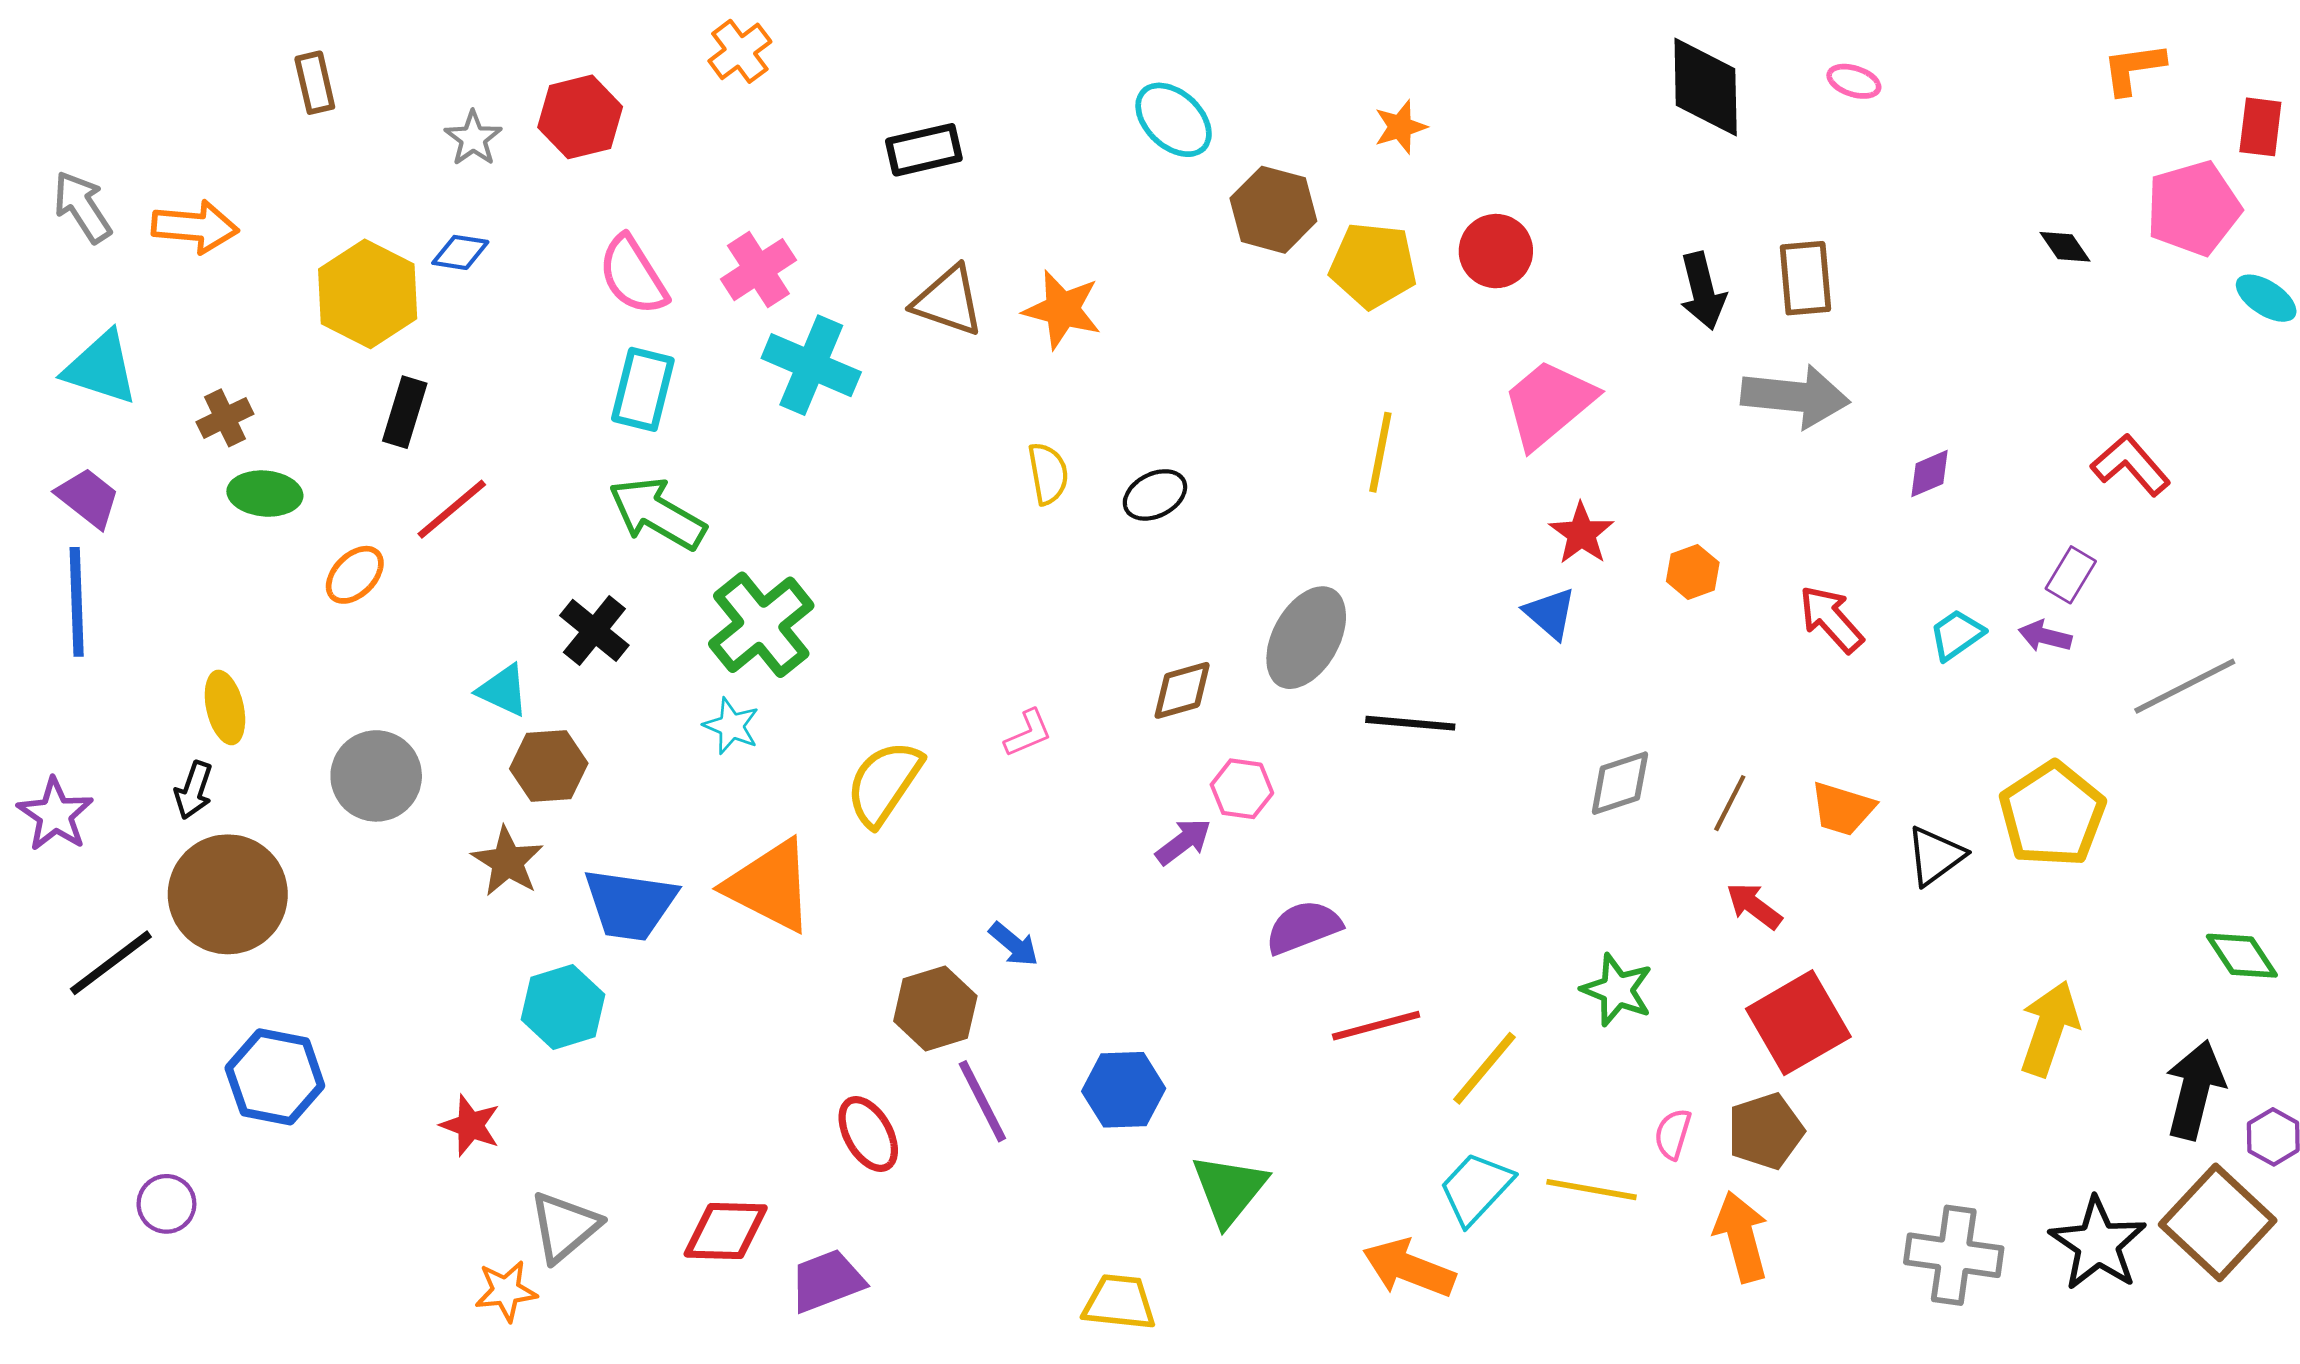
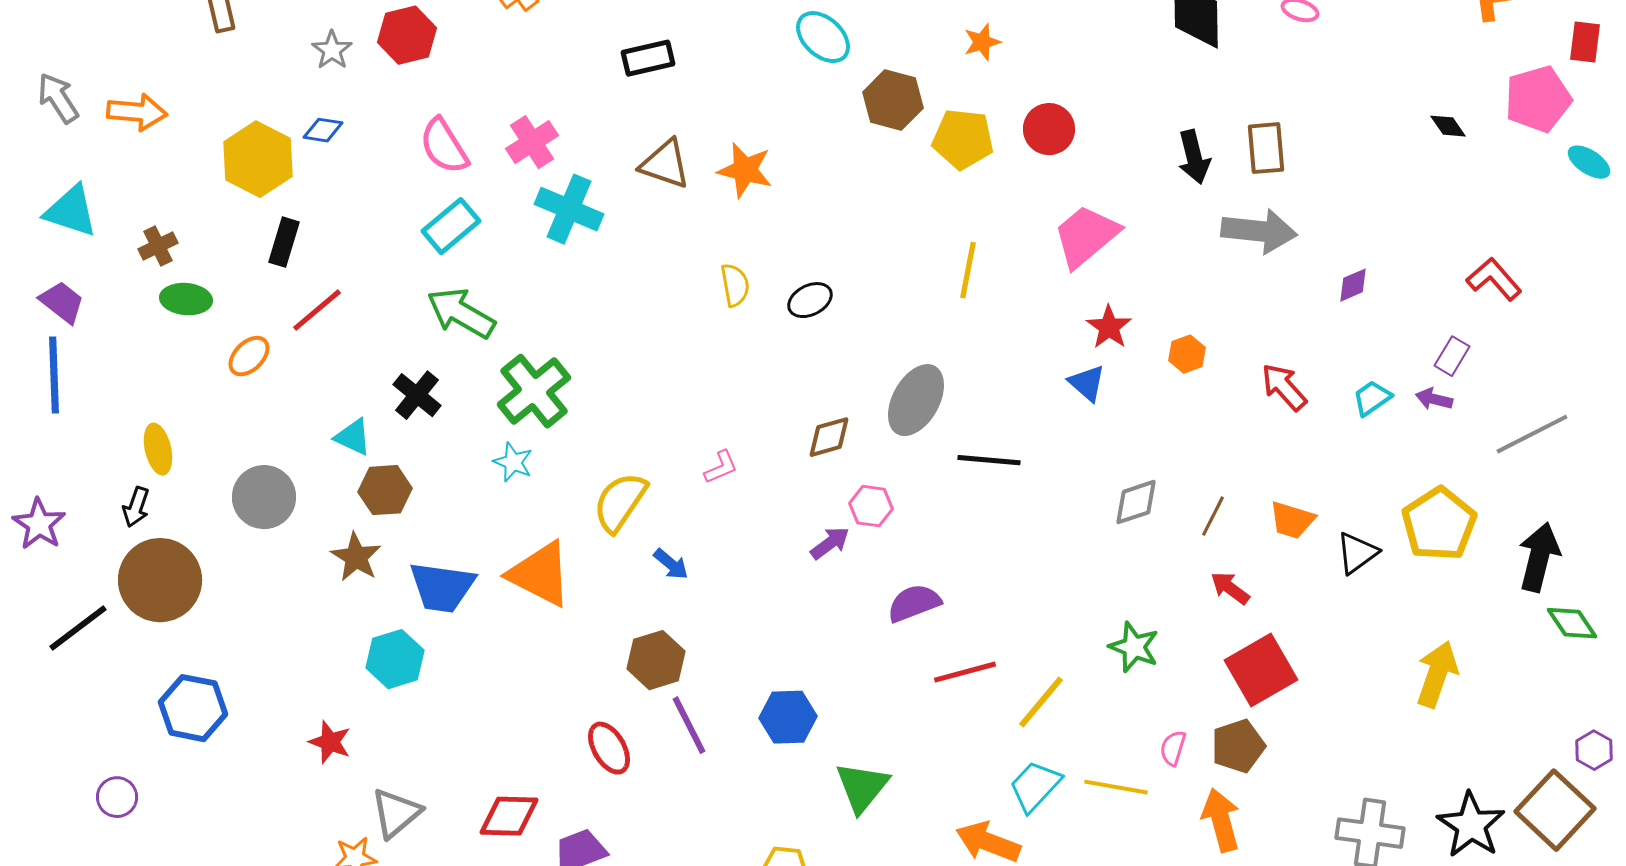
cyan rectangle: (643, 389) -> (451, 226), turned 36
blue arrow: (1014, 944) -> (671, 564), moved
black arrow: (2195, 1090) -> (1539, 557), moved

